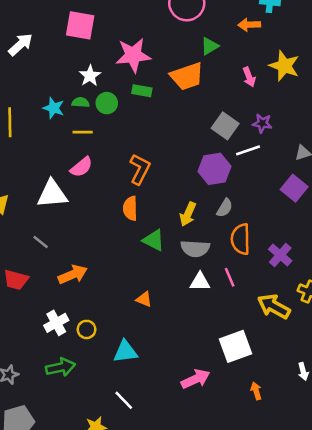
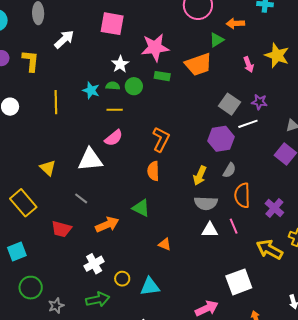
orange arrow: (249, 25) -> (235, 23), moved
green triangle: (154, 240) -> (141, 208), moved
yellow circle: (87, 329) -> (122, 279), moved

